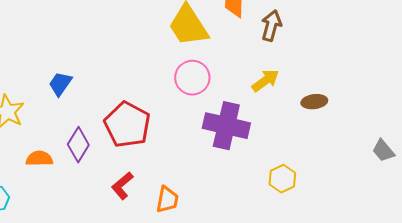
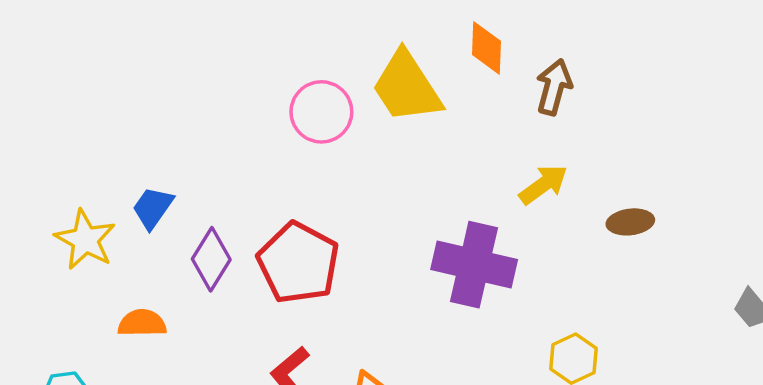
pink circle: (192, 78) -> (321, 112), moved
blue trapezoid: (60, 84) -> (153, 208), moved
purple diamond: (78, 145) -> (211, 259), moved

